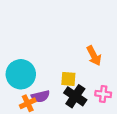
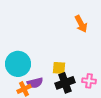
orange arrow: (94, 56) -> (81, 24), moved
black cross: (75, 96) -> (65, 83), turned 36

